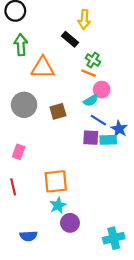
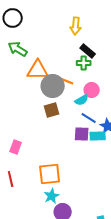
black rectangle: (70, 39) -> (88, 51), moved
green arrow: (21, 45) -> (18, 49), turned -54
green cross: (93, 60) -> (84, 63), turned -32
orange line: (89, 73) -> (67, 81), moved
gray circle: (24, 105) -> (53, 86), moved

